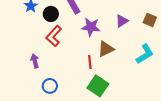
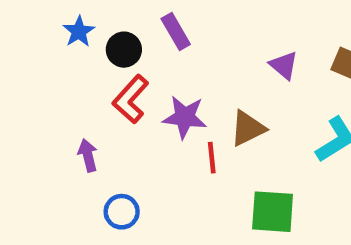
purple triangle: (122, 21) -> (284, 65), turned -48
purple star: (91, 27) -> (185, 117), moved
green square: (98, 86) -> (273, 212), moved, turned -30

